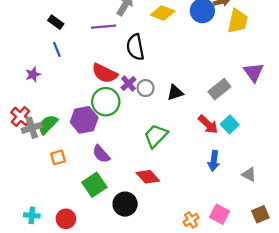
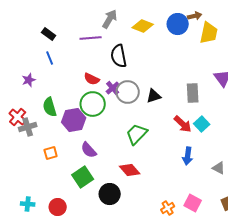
red semicircle: (105, 73) -> (92, 79), size x0.7
gray circle: (146, 88) -> (128, 92), size x1.5
gray rectangle: (219, 89) -> (193, 93), turned -54
green semicircle: (48, 124) -> (50, 107), moved, turned -60

